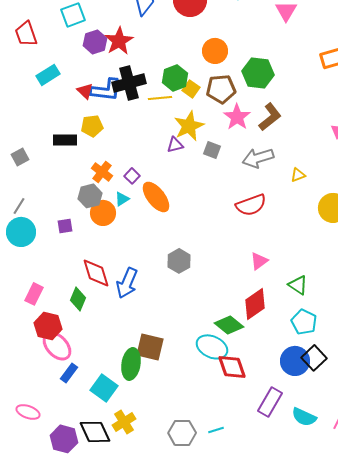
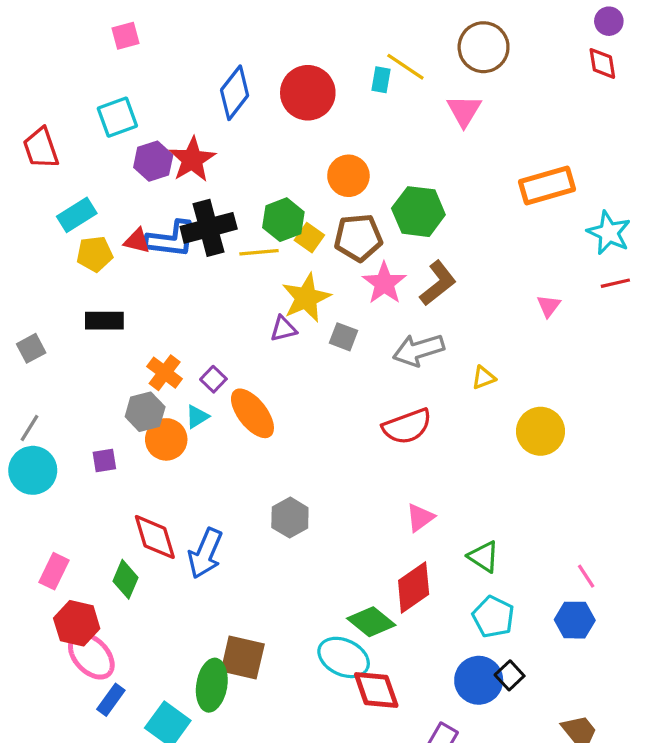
red triangle: (85, 91) -> (137, 241), turned -30
yellow pentagon: (92, 126) -> (95, 254), moved
black square: (314, 358) -> (510, 675), size x0.7

